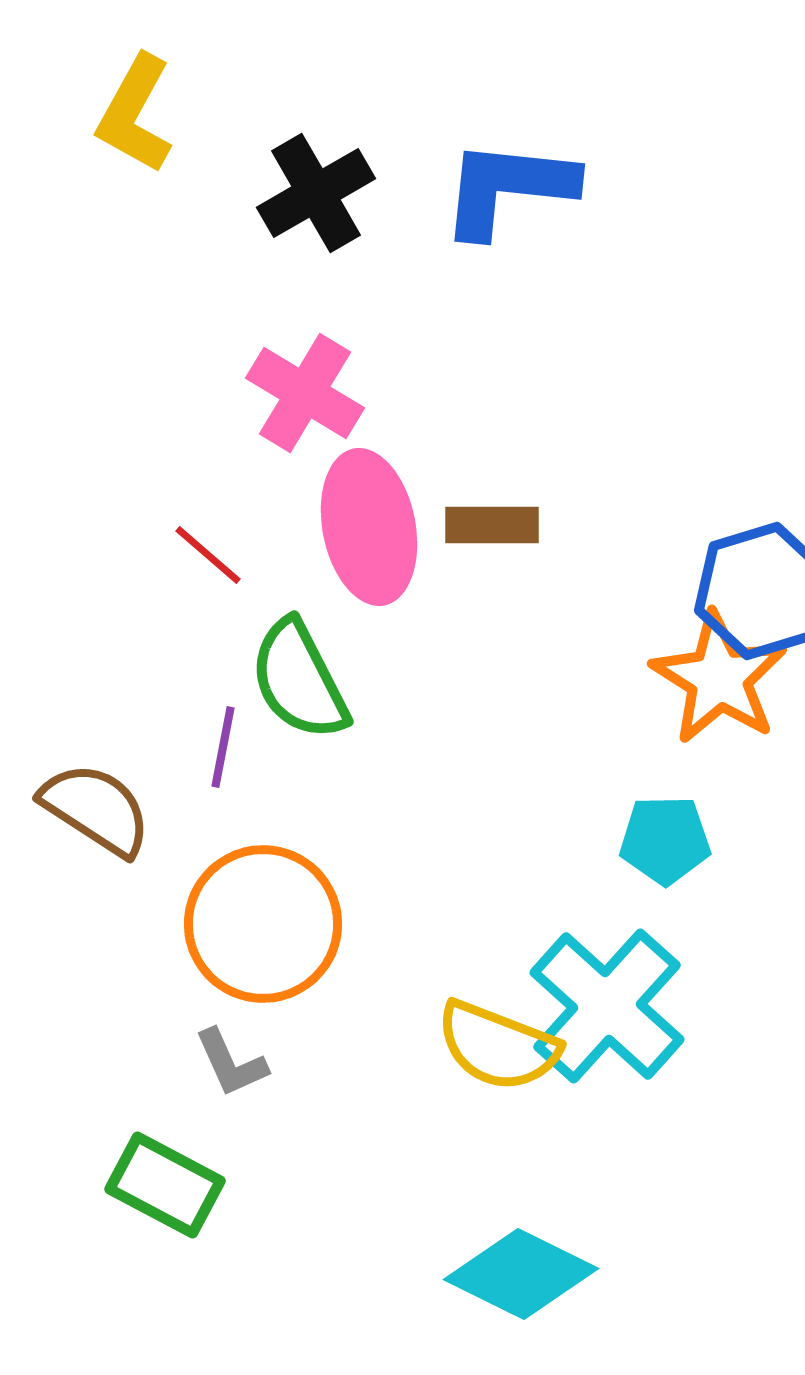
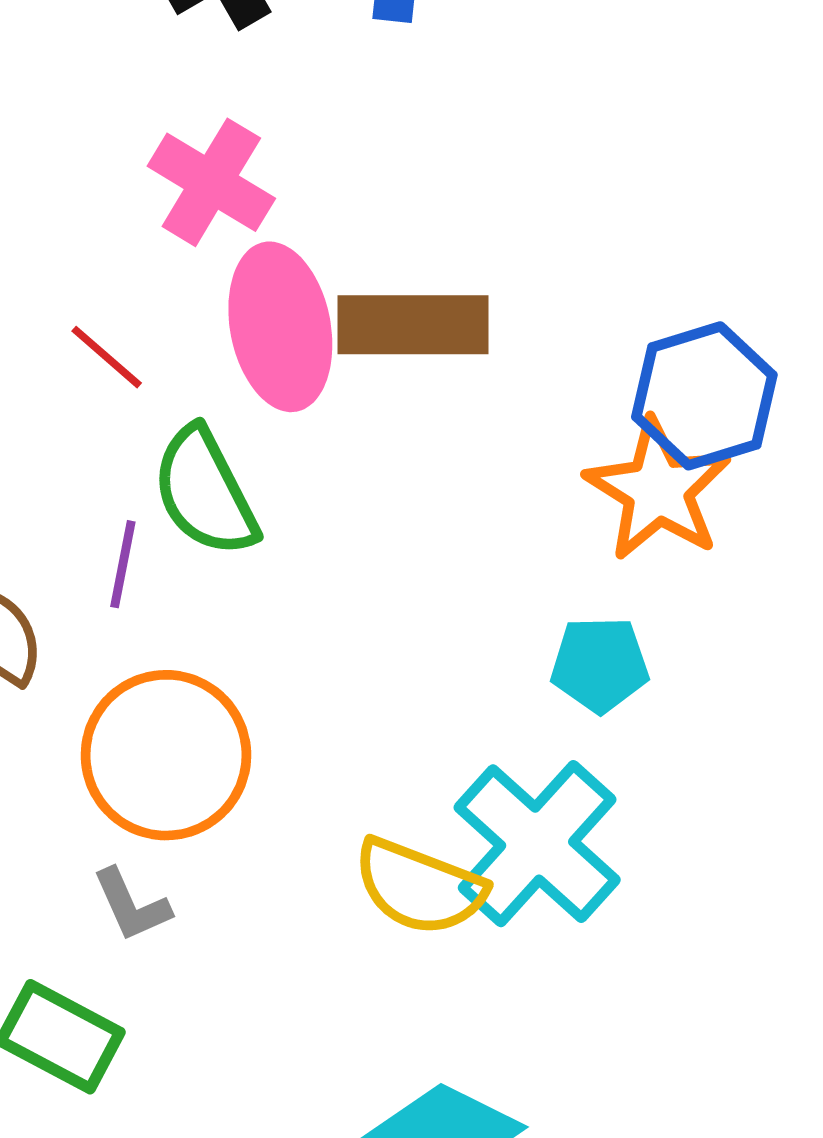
brown rectangle: (492, 525) -> (413, 325), size x1.5

